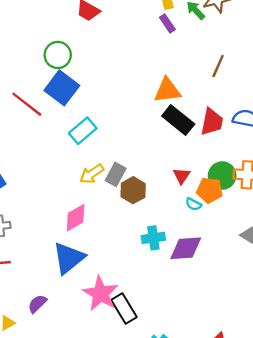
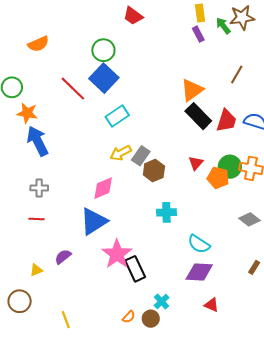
orange triangle: (167, 90) -> (192, 90), turned -35
cyan semicircle: (193, 204) -> (199, 244), moved, size x1.6
purple diamond: (186, 248) -> (199, 272), moved

